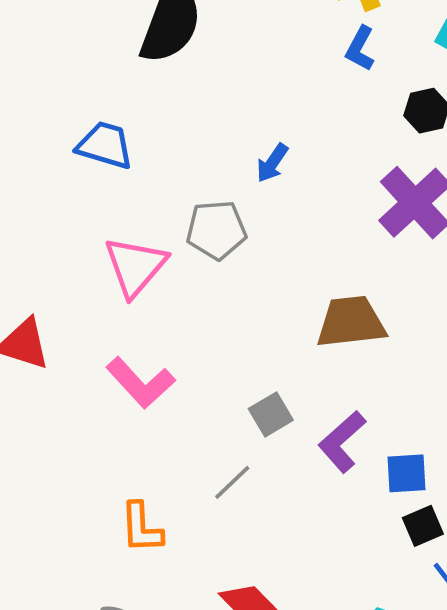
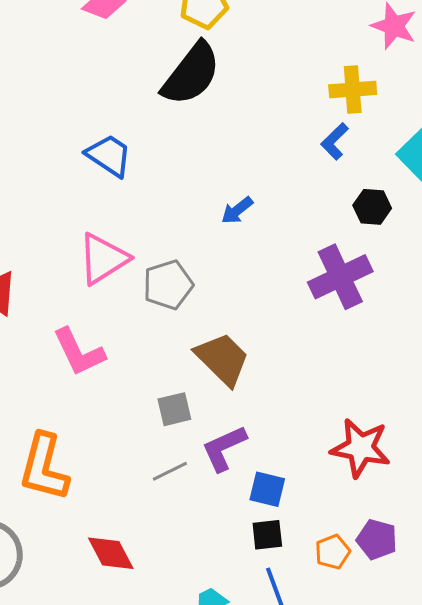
gray pentagon: (216, 230) -> (168, 285), moved, turned -30
brown trapezoid: (351, 322) -> (222, 359), moved, turned 34
gray line: (232, 482) -> (170, 471), moved
orange L-shape: (141, 528) -> (44, 467), size x1.5

